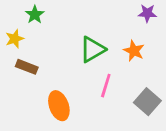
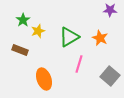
green star: (35, 15) -> (23, 20), moved
yellow star: (15, 39) -> (38, 31), moved

